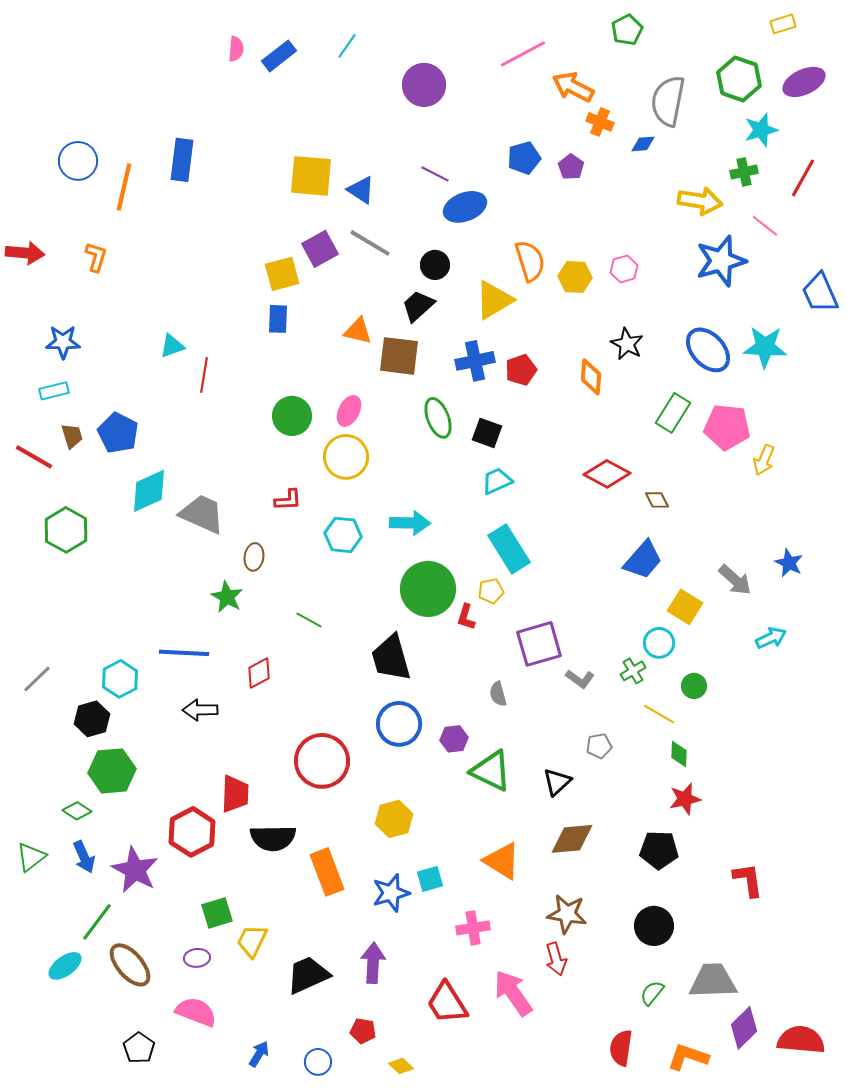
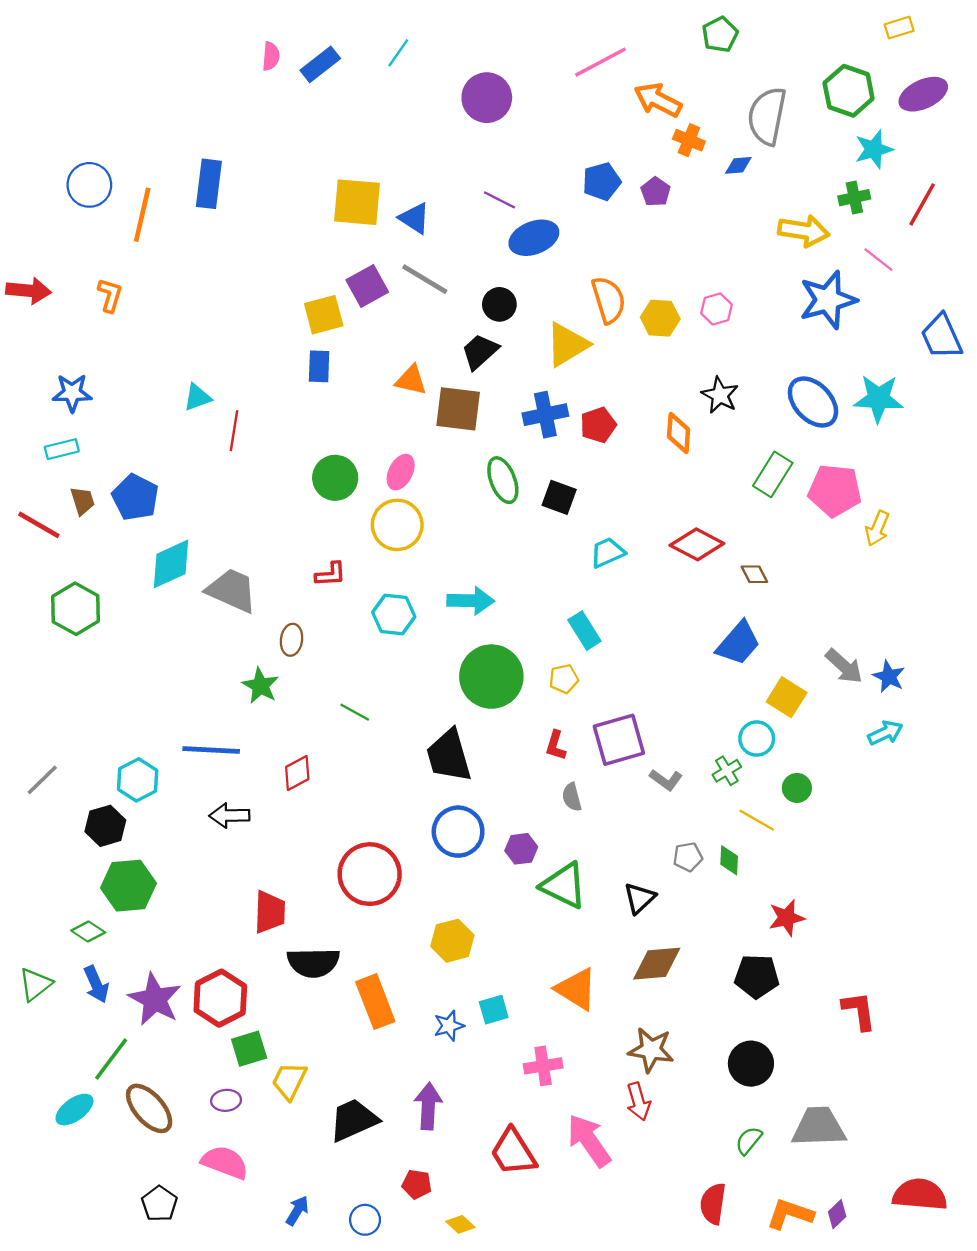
cyan trapezoid: (497, 481) -> (607, 552), moved
cyan rectangle: (509, 549) -> (584, 631), size x0.7
blue star: (789, 563) -> (889, 677), moved
red L-shape: (466, 617) -> (556, 745), moved
green diamond: (679, 754) -> (729, 860), moved
red hexagon: (192, 832) -> (220, 998), moved
blue star: (391, 893) -> (449, 1026), size x0.7
purple diamond: (744, 1028) -> (837, 1214), moved, size x0.6

